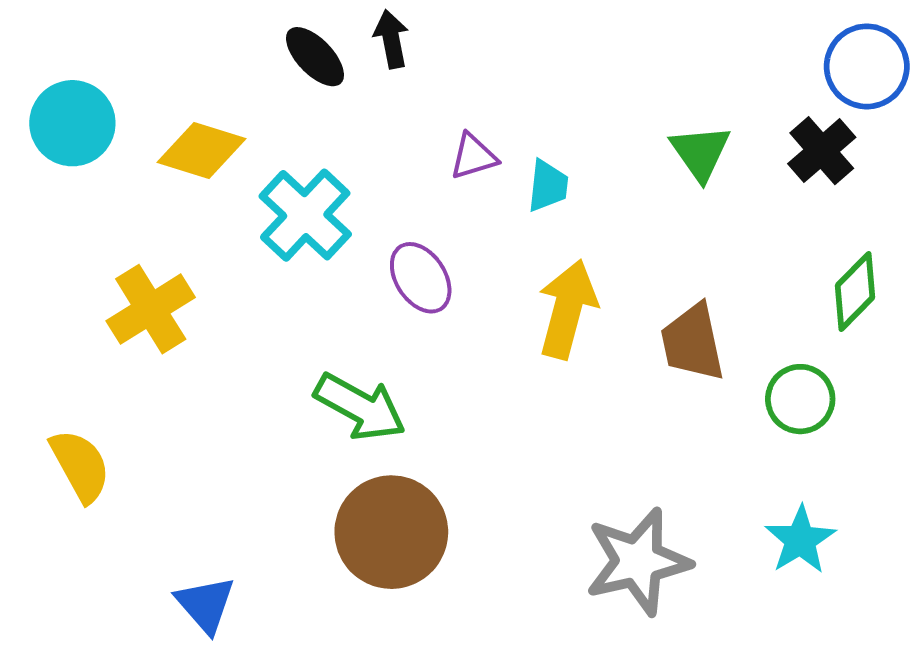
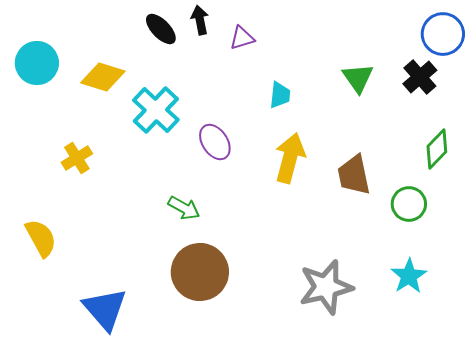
purple triangle: (473, 156) -> (242, 38), moved
yellow cross: (151, 309) -> (77, 158), size x0.7
green arrow: (360, 407) -> (184, 208), size x0.7
blue triangle: (205, 604) -> (105, 309), size x1.4

